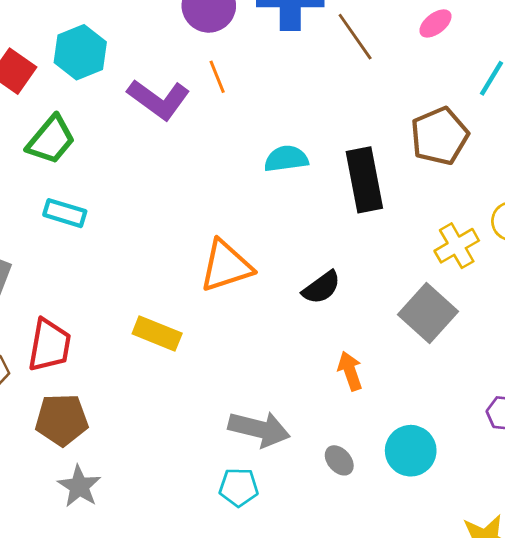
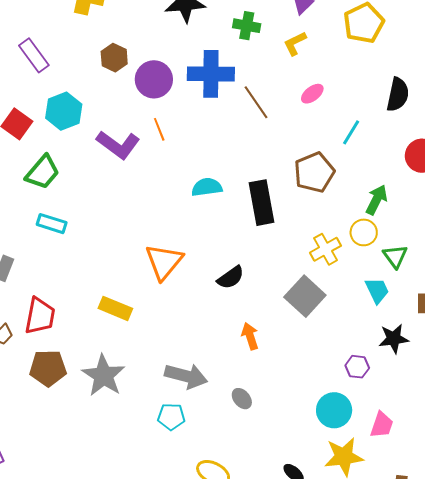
orange triangle: (226, 266) -> (164, 262), turned -33
cyan circle: (411, 451) -> (334, 410), moved
gray star: (79, 486) -> (104, 376), moved, size x1.4

